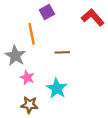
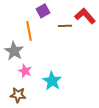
brown line: (62, 52) -> (65, 26), moved
brown star: (29, 105) -> (18, 95), moved

